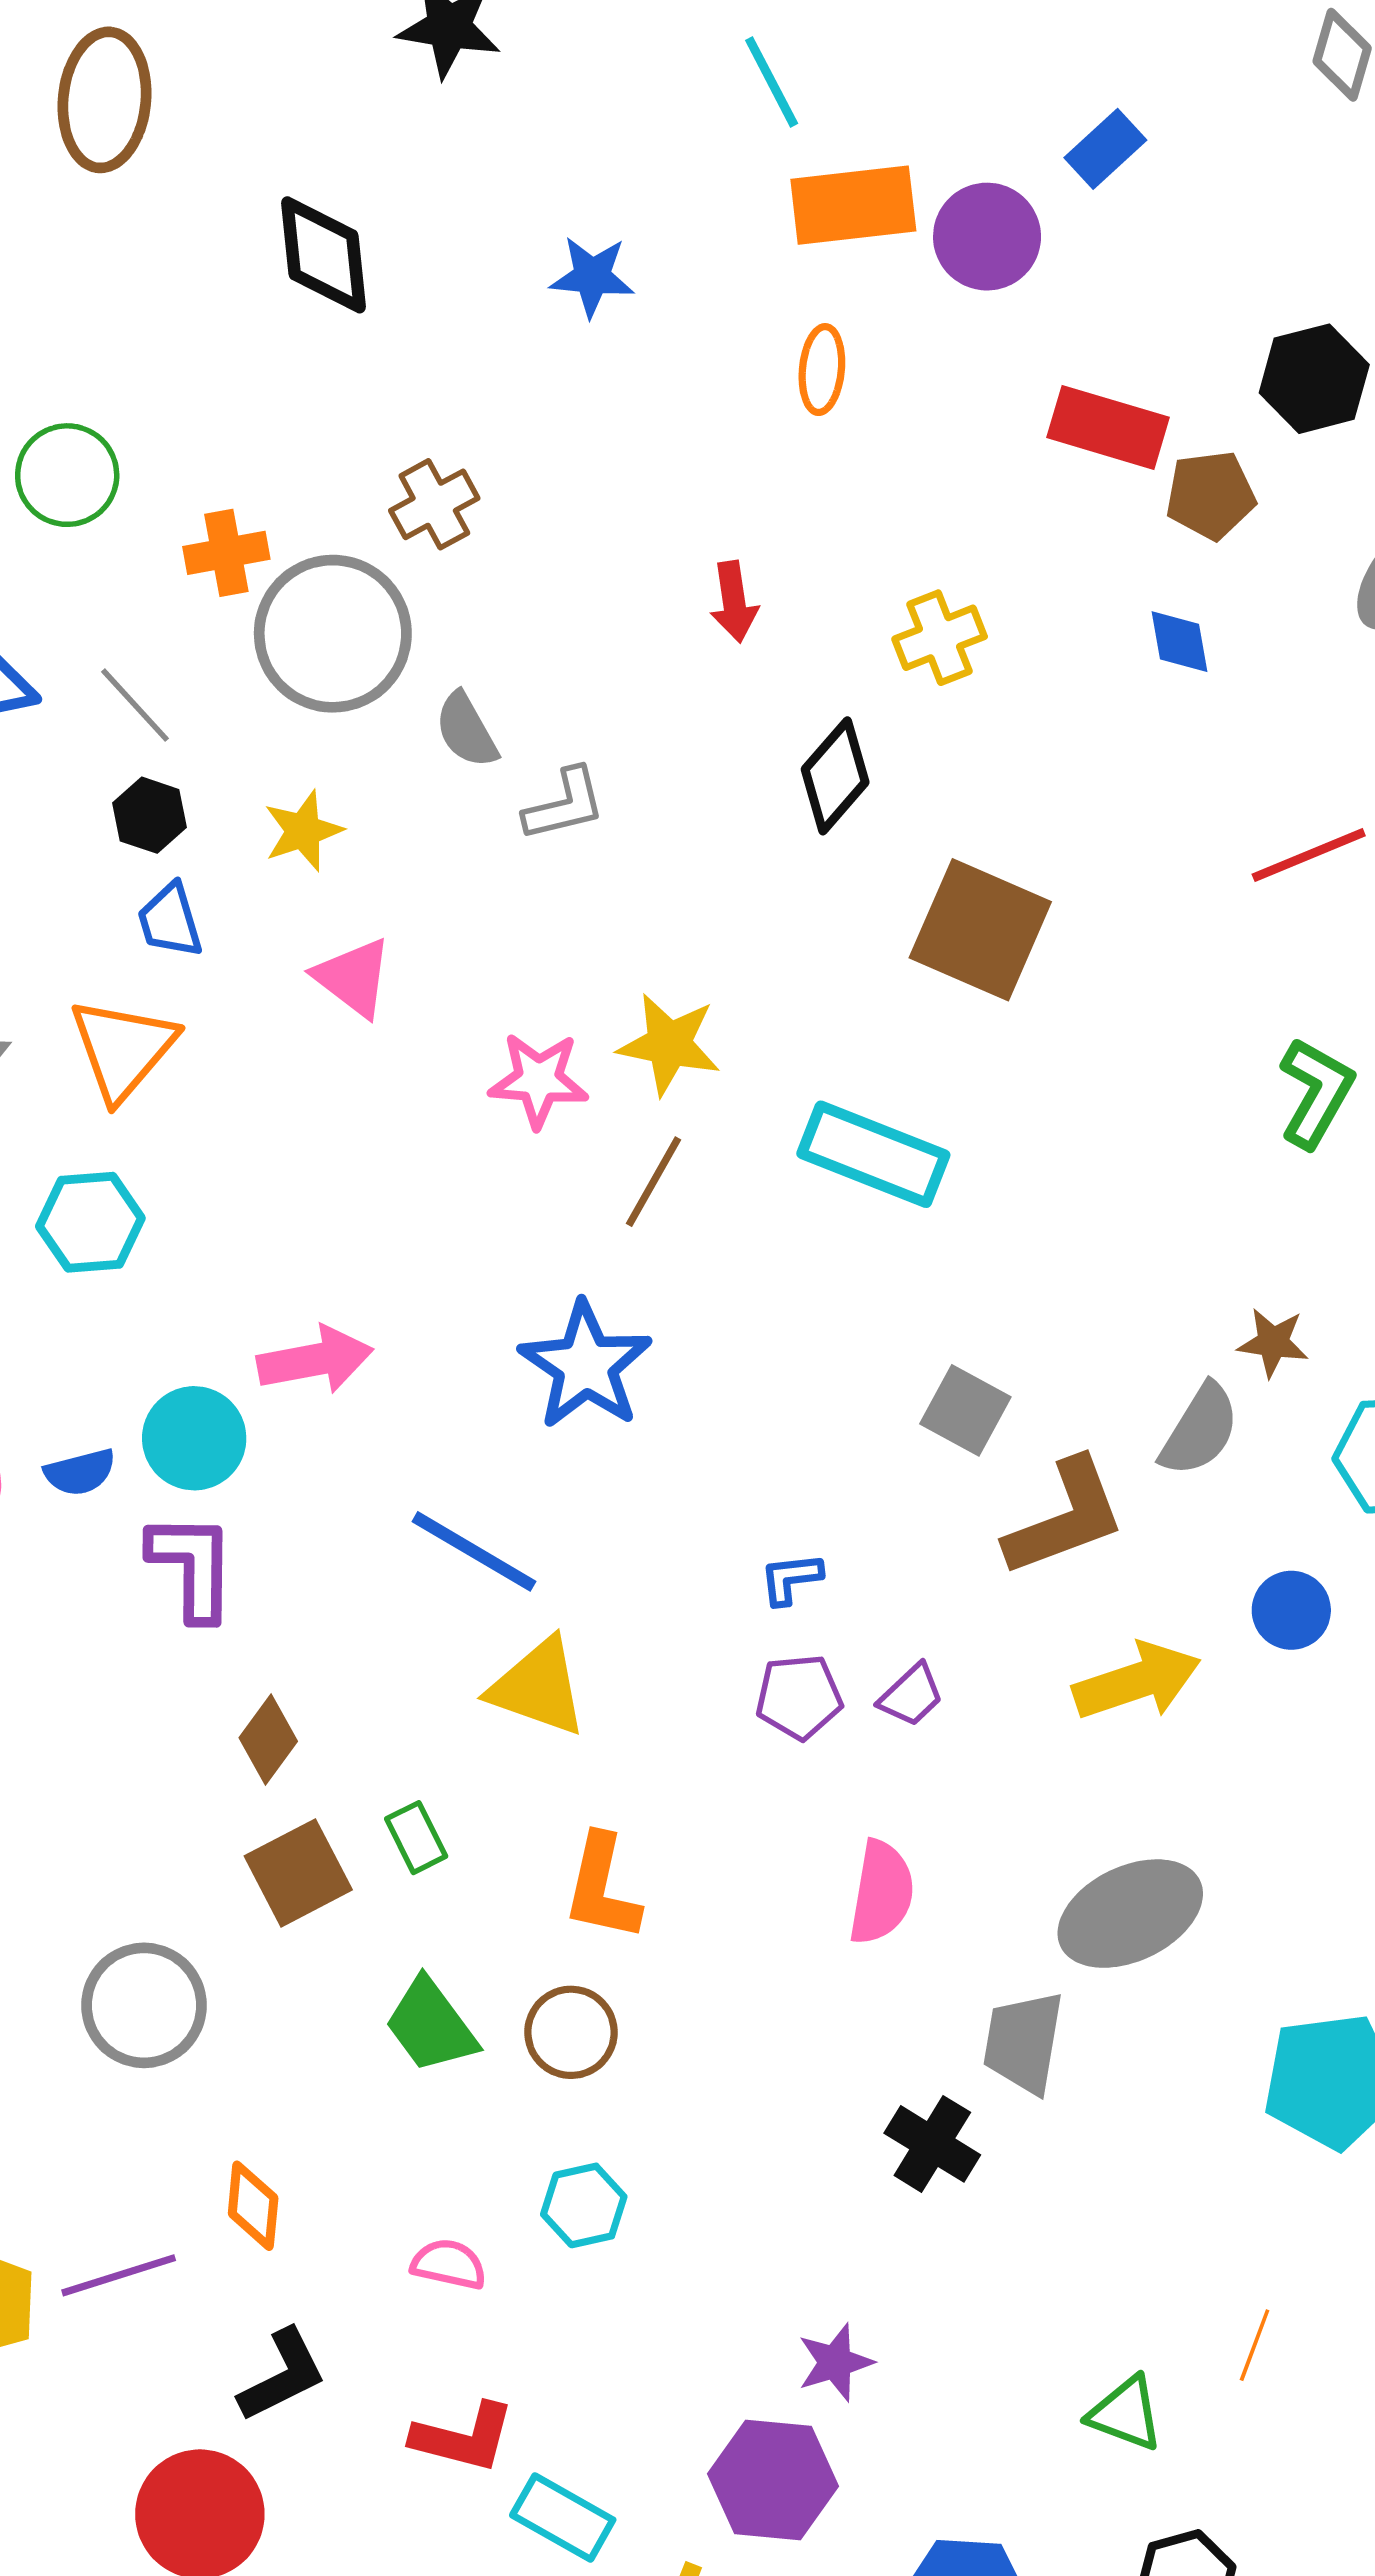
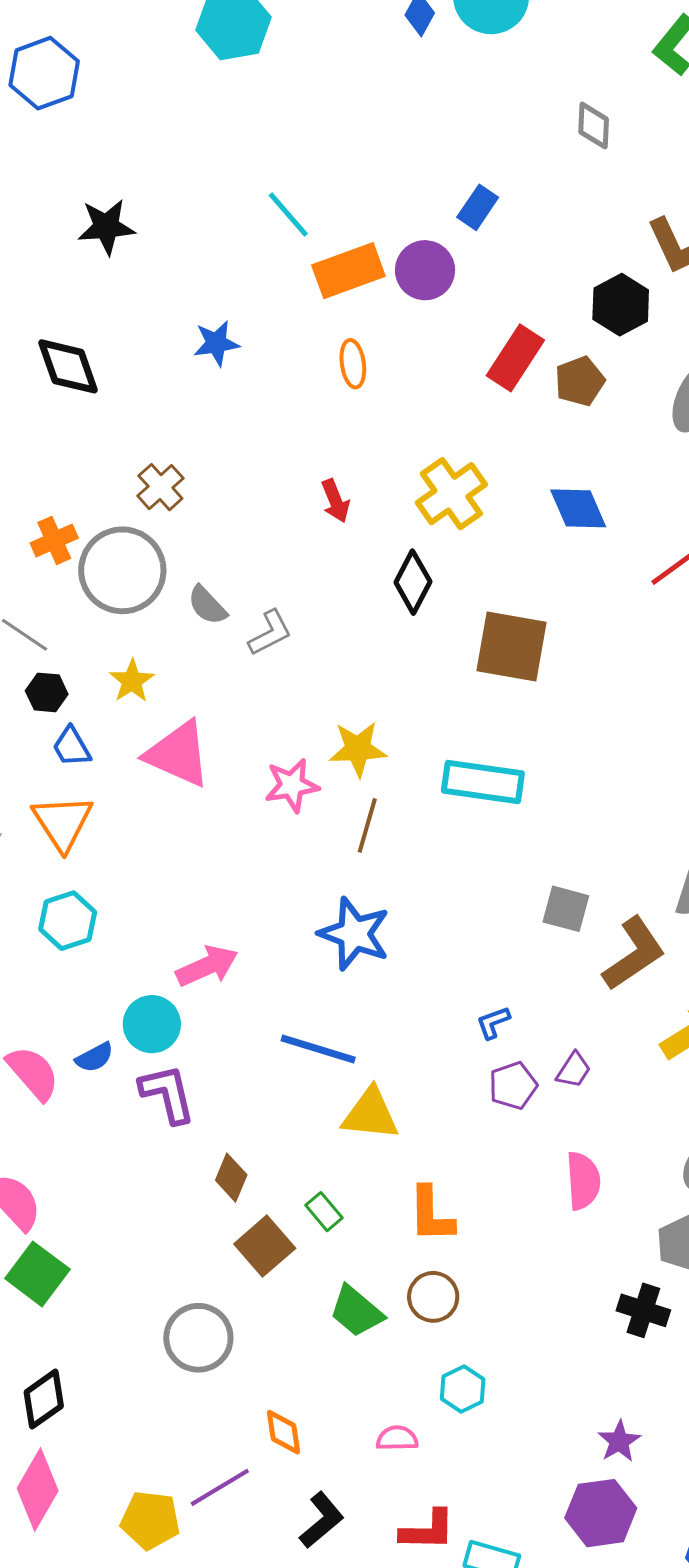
red rectangle: (1108, 427) -> (515, 358), turned -60
yellow cross: (940, 638) -> (451, 494), size x1.4
blue diamond: (1179, 642) -> (578, 508), moved, size x1.5
pink triangle: (353, 978) -> (178, 754), size x1.5

